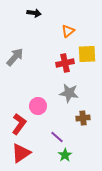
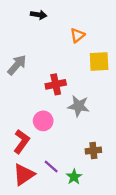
red cross: (65, 63) -> (56, 84), moved
brown cross: (83, 118) -> (93, 151), moved
purple line: (57, 137) -> (51, 167), moved

